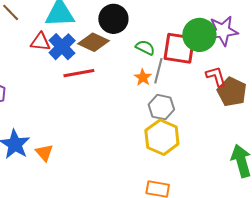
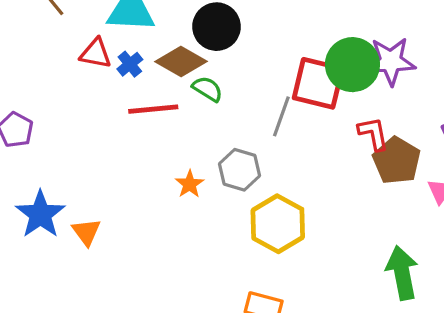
blue cross: (62, 47) -> (130, 64), size x0.6
green semicircle: (145, 48) -> (207, 89), moved
orange star: (143, 77) -> (190, 184), moved
gray hexagon: (161, 107) -> (240, 170), moved

